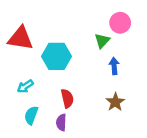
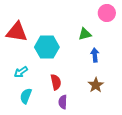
pink circle: (120, 23) -> (107, 13), moved
green triangle: (102, 41) -> (85, 34), turned 32
purple semicircle: (61, 122) -> (63, 102), moved

